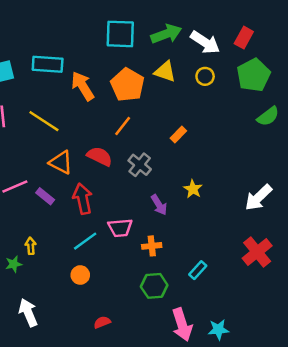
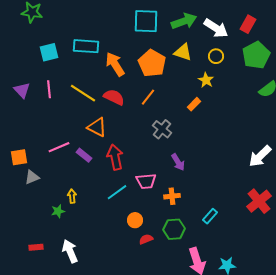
red semicircle: (100, 156) -> (114, 97), moved
yellow star: (193, 189) -> (206, 80), moved
orange circle: (80, 275) -> (135, 220), moved
red semicircle: (102, 322) -> (146, 239), moved

